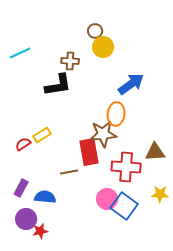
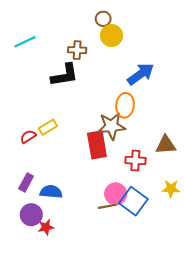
red cross: (126, 167) -> (135, 161), size x0.7
brown line: (69, 172) -> (107, 206), moved

